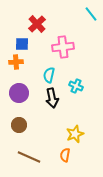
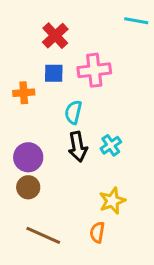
cyan line: (91, 14) -> (136, 21), turned -42
blue square: (22, 44) -> (54, 73), moved
cyan cross: (76, 86) -> (111, 145), moved, turned 32
purple circle: (19, 93) -> (28, 157), moved

